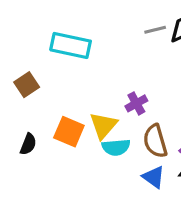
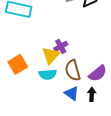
yellow triangle: (103, 125) -> (51, 55), moved
orange square: (69, 132) -> (18, 64), turned 36

